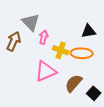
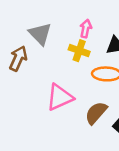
pink arrow: (44, 37) -> (86, 29), moved
yellow cross: (61, 50) -> (79, 51), moved

